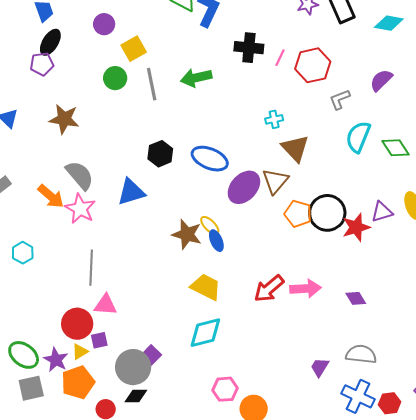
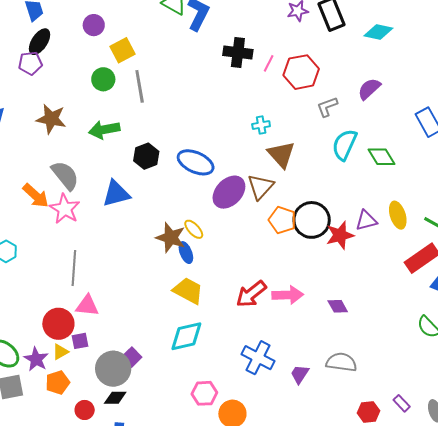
green arrow: (196, 78) -> (104, 130), moved
blue ellipse: (216, 241) -> (186, 253), moved
orange pentagon: (78, 382) -> (58, 382), size x0.7
blue cross: (358, 396) -> (258, 358), moved

